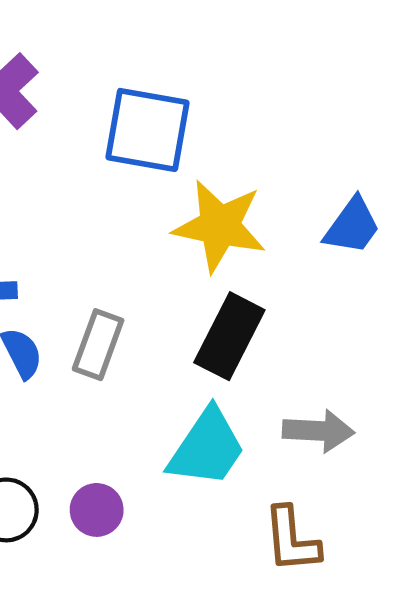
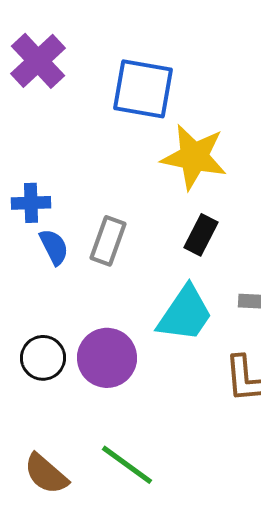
black rectangle: (229, 336) -> (201, 235), size x0.7
purple circle: (97, 510) -> (107, 358), size x1.6

